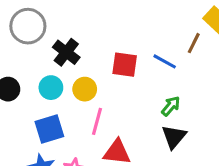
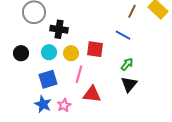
brown line: (194, 43) -> (132, 11), moved
black cross: (66, 52) -> (59, 29), turned -30
red square: (125, 65) -> (95, 49), moved

